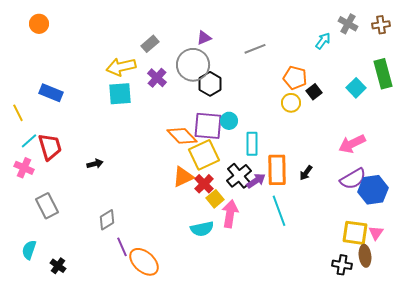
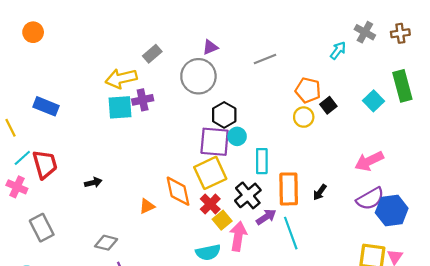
purple cross: (157, 78) -> (143, 100), moved, turned 36
black hexagon: (210, 84) -> (224, 115), moved
orange diamond: (182, 136) -> (178, 191), moved, turned 32
orange triangle: (183, 177) -> (147, 206), moved, size x0.7
purple arrow: (256, 181) -> (266, 217), moved
gray diamond: (107, 220) -> (106, 243), turned 45

